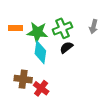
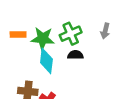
black semicircle: (66, 47) -> (75, 55), turned 40

